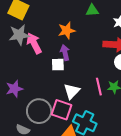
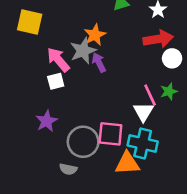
gray star: (19, 35) -> (83, 51), moved
white square: (58, 65) -> (56, 81), moved
white triangle: (72, 91) -> (143, 112), moved

